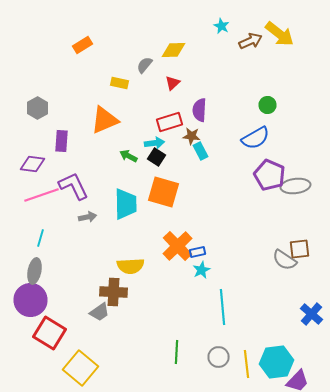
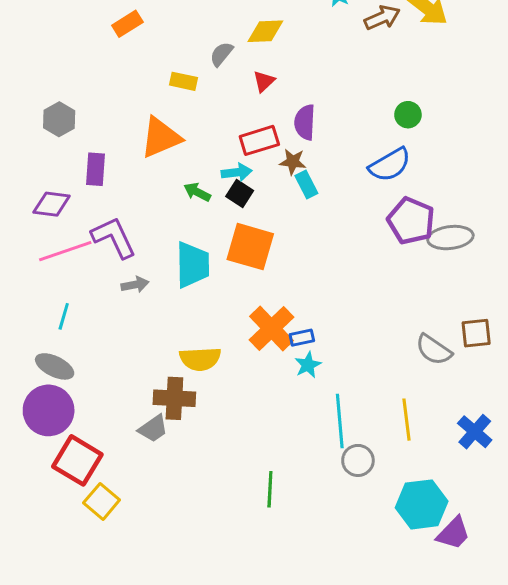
brown square: (300, 249) -> (476, 333), moved
gray ellipse: (34, 271) -> (55, 366), turned -75
gray circle: (218, 357) -> (358, 460), moved
yellow line: (246, 364) -> (406, 420), moved
yellow square: (80, 368) -> (102, 501), moved, size x0.7

